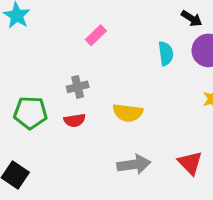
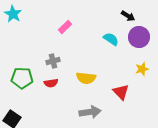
cyan semicircle: (166, 53) -> (111, 39), turned -49
red triangle: (190, 163) -> (121, 92), moved

